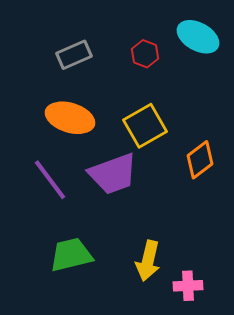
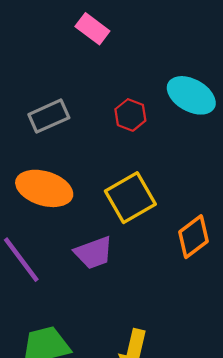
purple trapezoid: (113, 174) -> (94, 253), size x0.7

